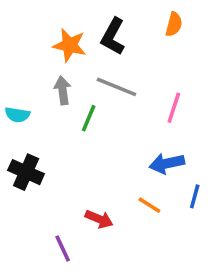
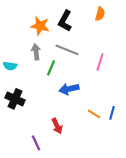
blue arrow: (167, 163) -> (69, 89), moved
orange line: (149, 205) -> (94, 114), moved
red arrow: (99, 219) -> (57, 126), turned 42

